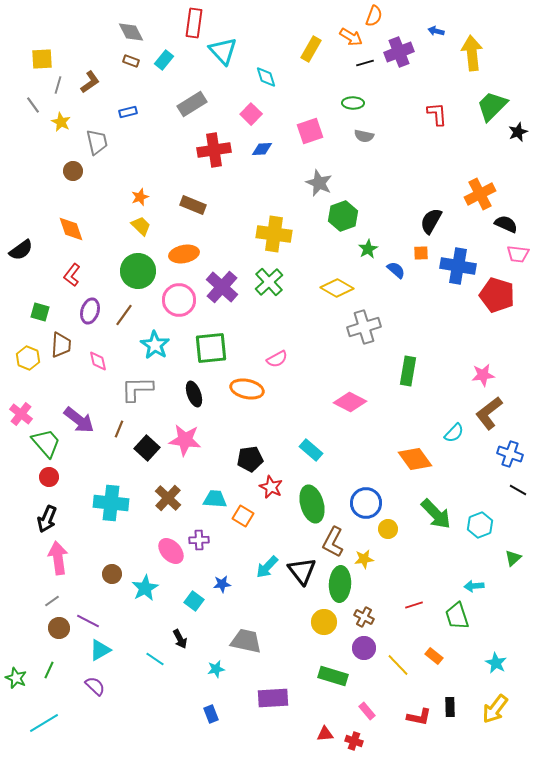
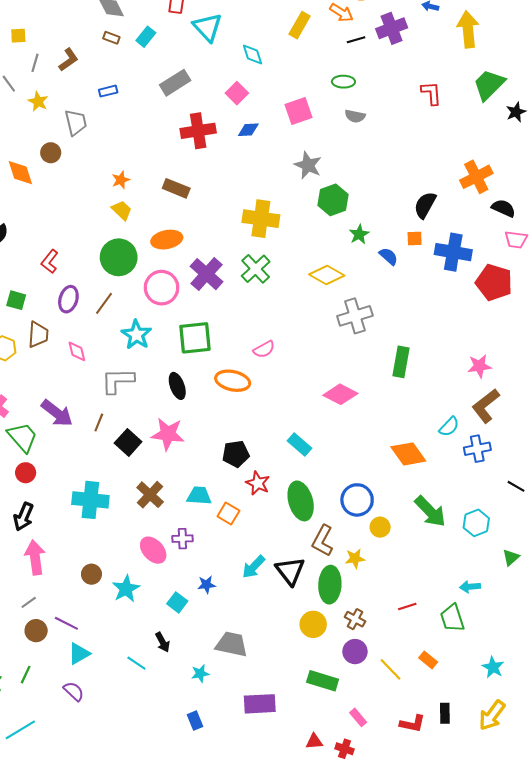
yellow square: (42, 59) -> (18, 36), size x0.7
orange diamond: (71, 229) -> (20, 173), moved
blue cross: (510, 454) -> (477, 449), moved, turned -30

